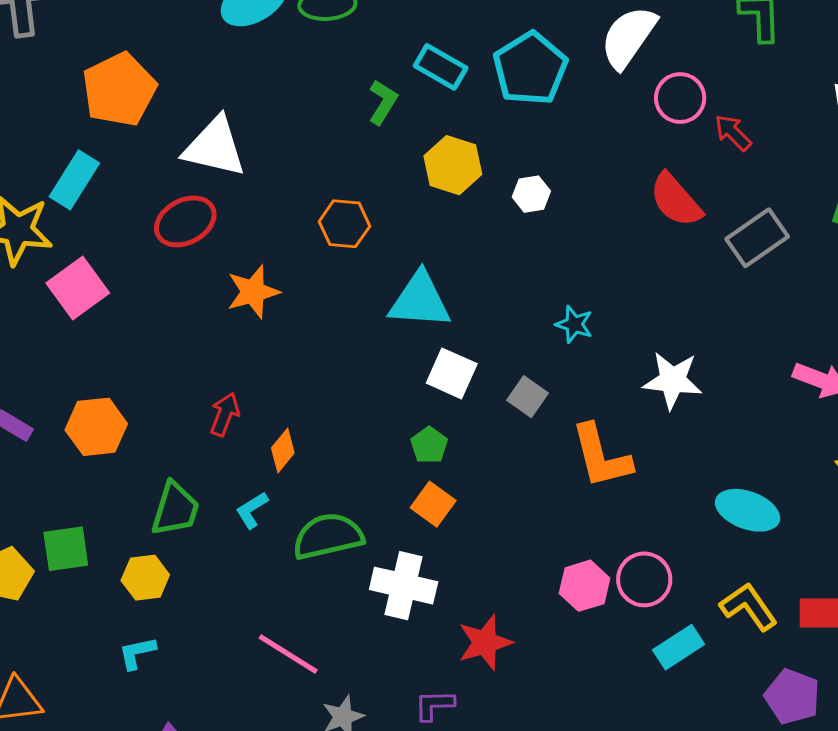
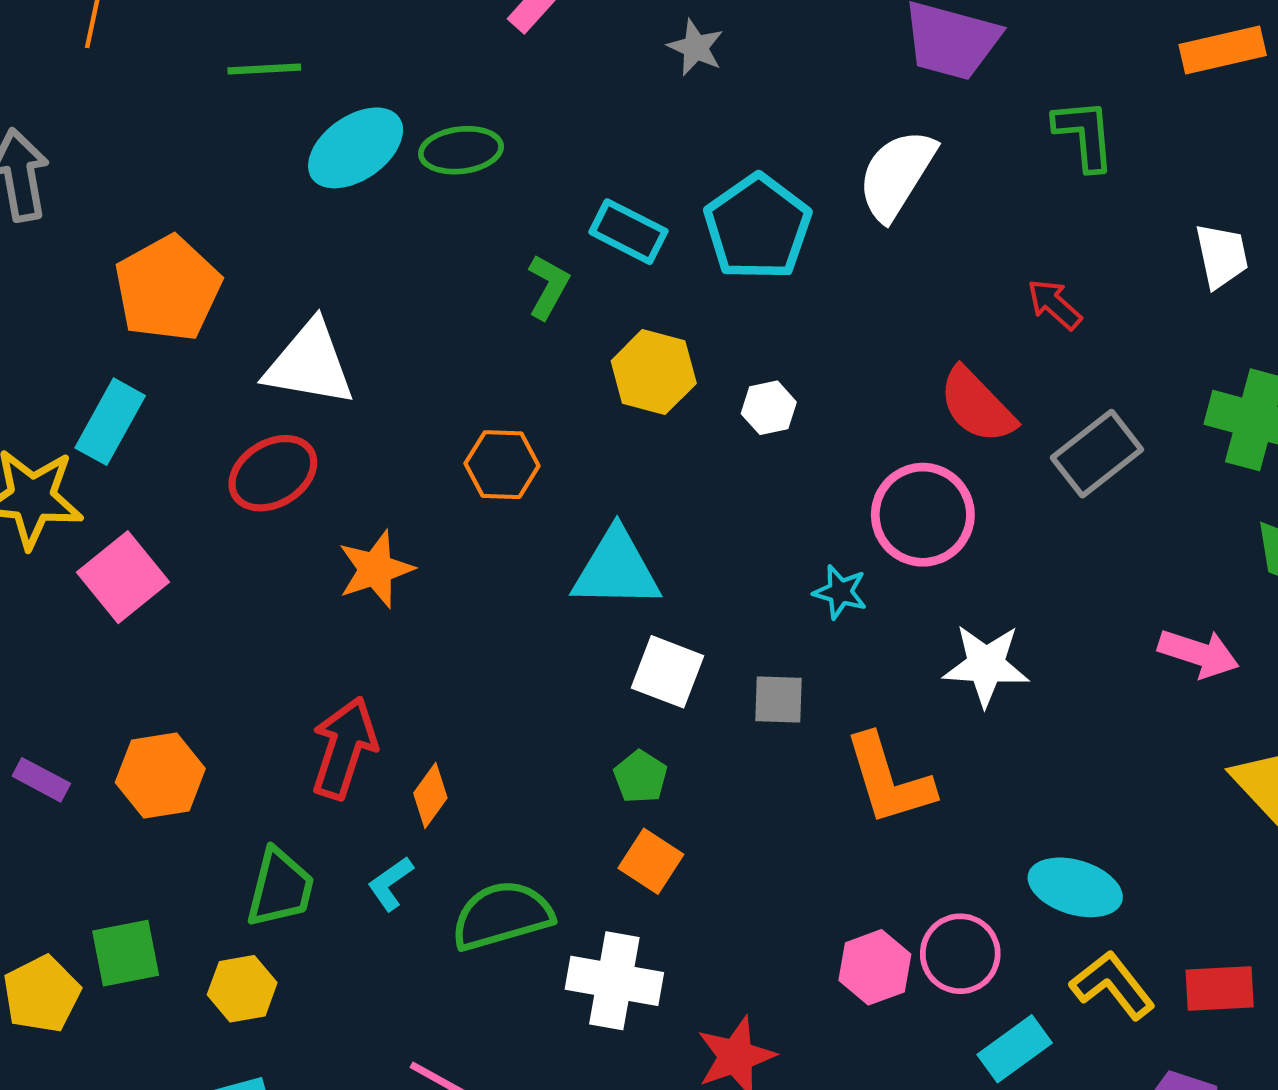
pink circle: (680, 98) -> (923, 515), moved, size x1.4
gray square: (527, 397) -> (778, 700), turned -30
red arrow: (225, 414) -> (344, 748), size x1.6
cyan ellipse: (748, 510) -> (1075, 887), moved

